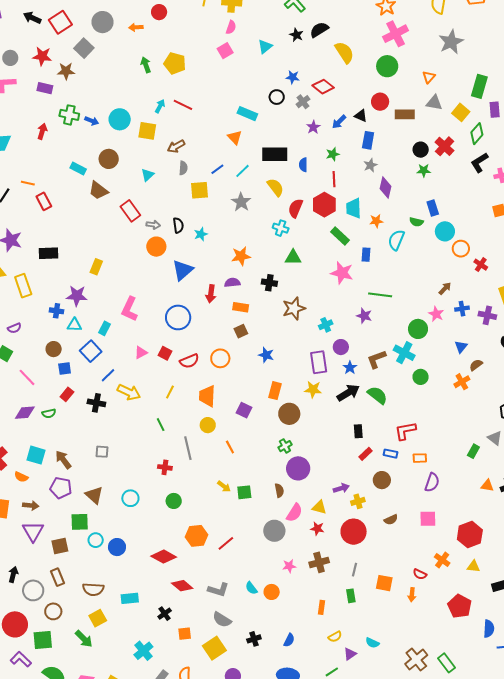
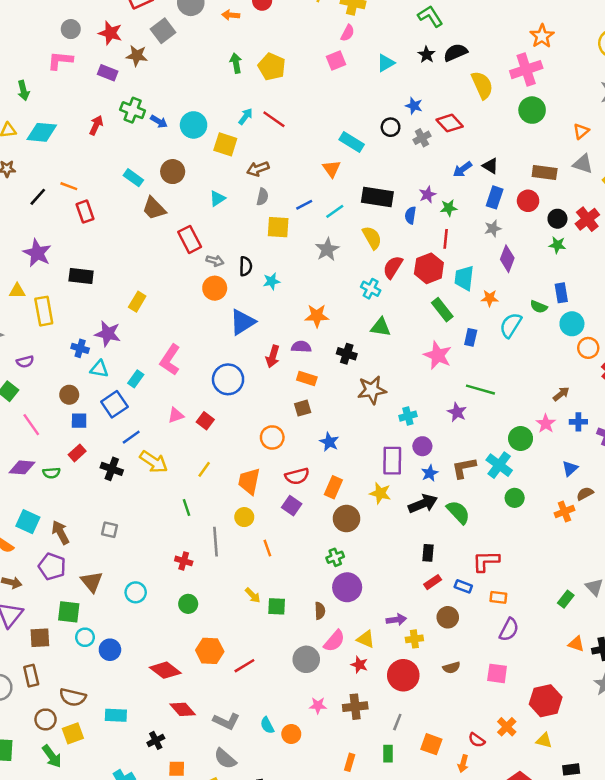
pink cross: (396, 34) -> (526, 70), moved
red circle: (380, 102) -> (528, 201), moved
purple star: (313, 127) -> (428, 195), moved
red semicircle: (189, 361) -> (297, 476), moved
brown circle: (53, 611) -> (46, 719), moved

